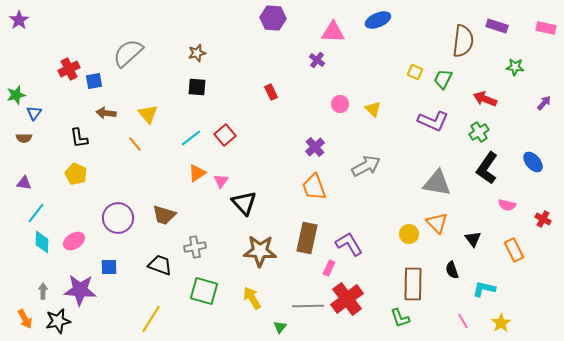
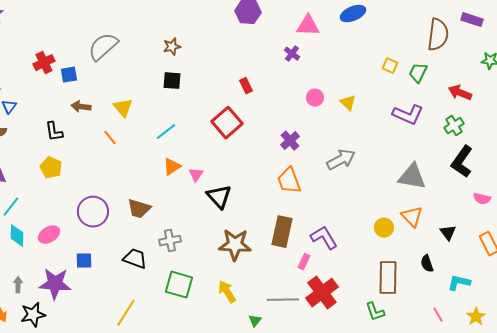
red square: (225, 135) -> (227, 123), moved, size x1.4

